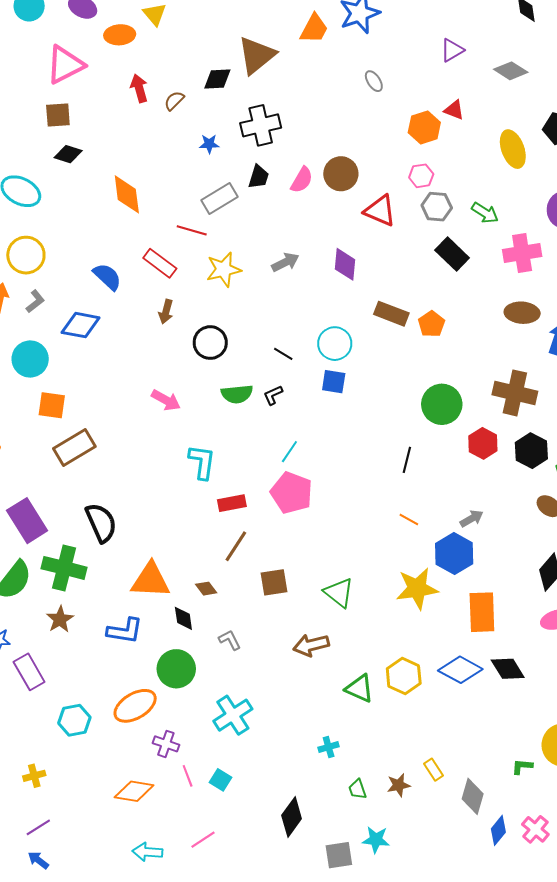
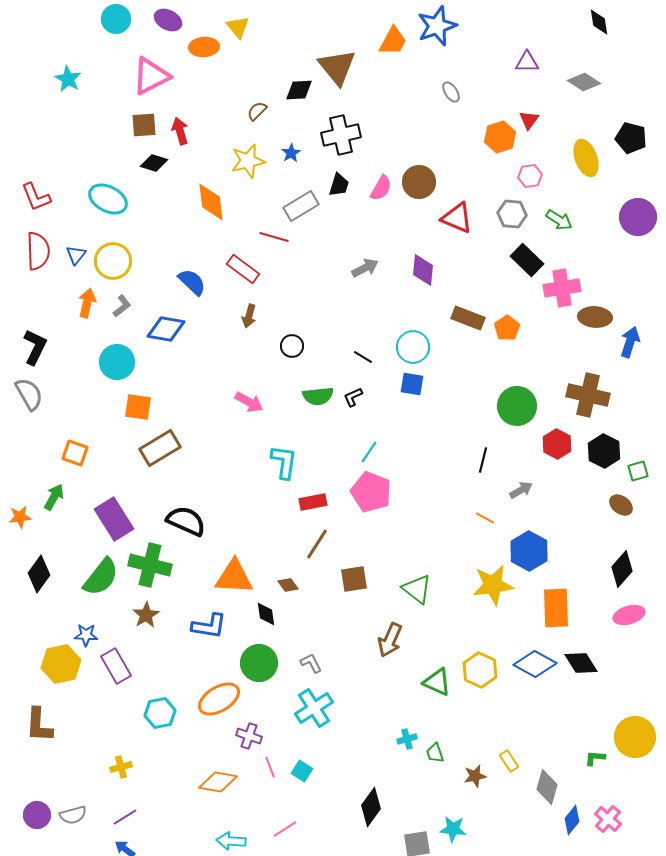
purple triangle: (452, 50) -> (527, 62), turned 30
brown triangle: (257, 55) -> (337, 67), turned -30
red arrow: (139, 88) -> (180, 131), moved
red triangle: (454, 110) -> (529, 120), turned 45
blue star: (209, 144) -> (291, 153), turned -30
pink hexagon: (421, 176) -> (530, 176), moved
pink cross: (522, 253) -> (562, 288), moved
yellow star: (224, 269) -> (248, 161), moved
black circle: (210, 343) -> (292, 346), size x0.7
gray arrow: (472, 519) -> (521, 490), moved
black semicircle: (101, 523) -> (186, 521), turned -42
gray L-shape: (230, 640) -> (311, 663), moved
brown arrow: (311, 645) -> (390, 640), turned -52
green trapezoid: (357, 789) -> (435, 753), moved

